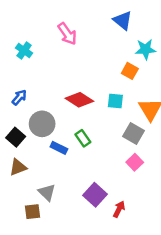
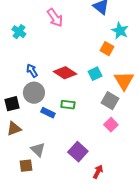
cyan star: (145, 49) -> (120, 31), turned 30
blue arrow: (19, 97) -> (32, 71), moved, turned -72
cyan square: (115, 101) -> (95, 74), turned -32
black square: (16, 137) -> (12, 104), turned 35
green rectangle: (83, 138) -> (68, 105), turned -48
red arrow: (119, 209) -> (98, 172), moved

